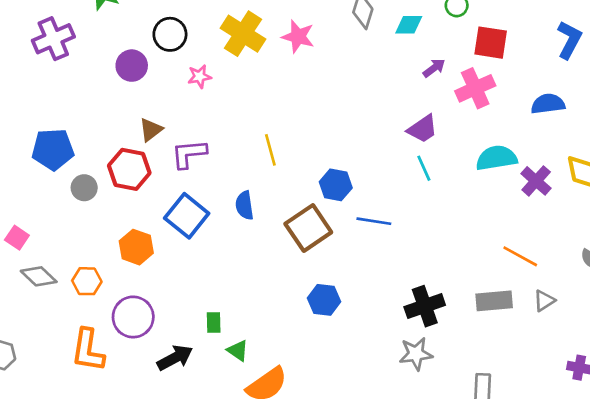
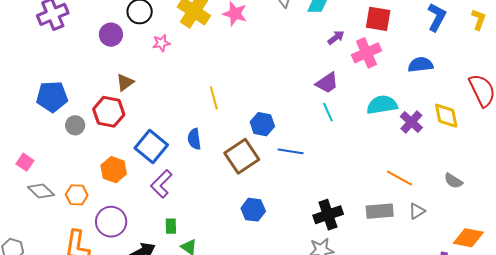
purple L-shape: (189, 154) -> (161, 184), moved, turned -40

